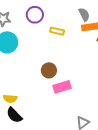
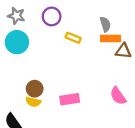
brown circle: (49, 70) -> (35, 89), moved
yellow semicircle: (10, 99) -> (33, 102), moved

